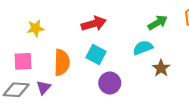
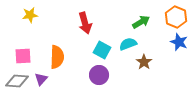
red arrow: (94, 24) -> (85, 23), turned 90
yellow star: (36, 28) -> (30, 15), moved
cyan square: (96, 54) -> (102, 50), moved

